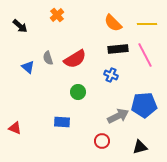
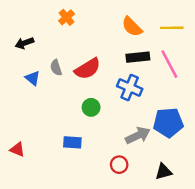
black arrow: (20, 26) -> (24, 43), moved, turned 119
blue cross: (111, 75) -> (130, 87), size x1.5

